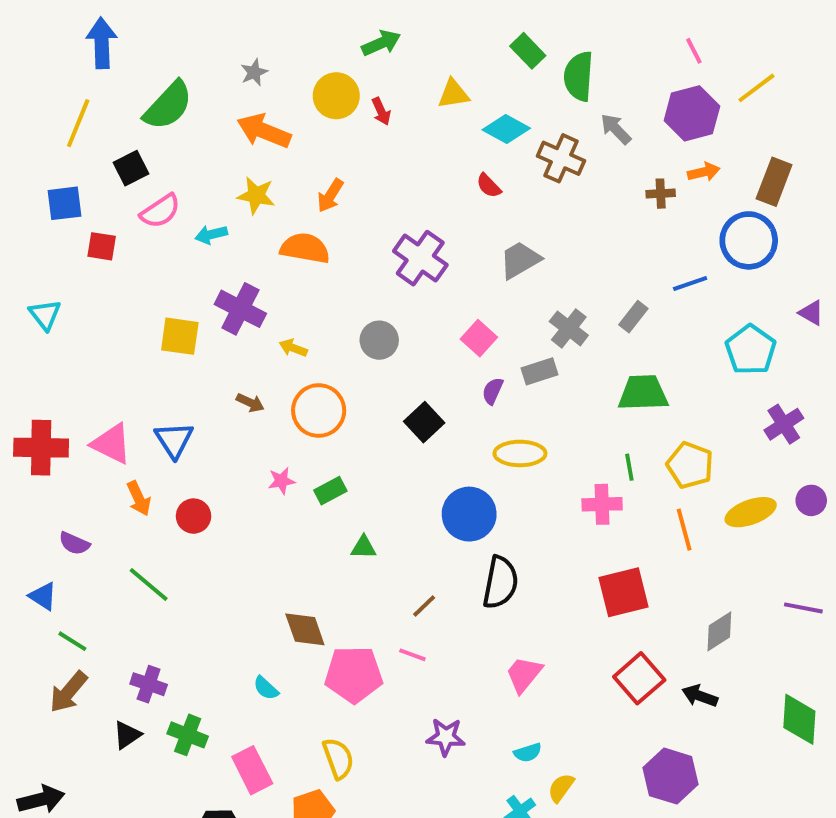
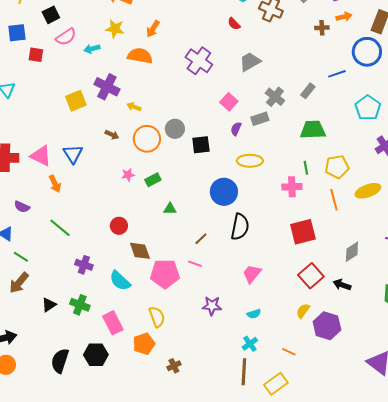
yellow square: (180, 336) -> (76, 101), turned -30
gray circle: (379, 340) -> (175, 129), moved
black square: (424, 422) -> (201, 145), turned 36
yellow pentagon: (690, 465) -> (337, 167), turned -30
red circle: (194, 516) -> (119, 226), moved
purple cross: (149, 684) -> (84, 265), moved
cyan semicircle: (266, 688) -> (120, 281), size x1.6
yellow semicircle: (561, 788) -> (303, 311), moved

